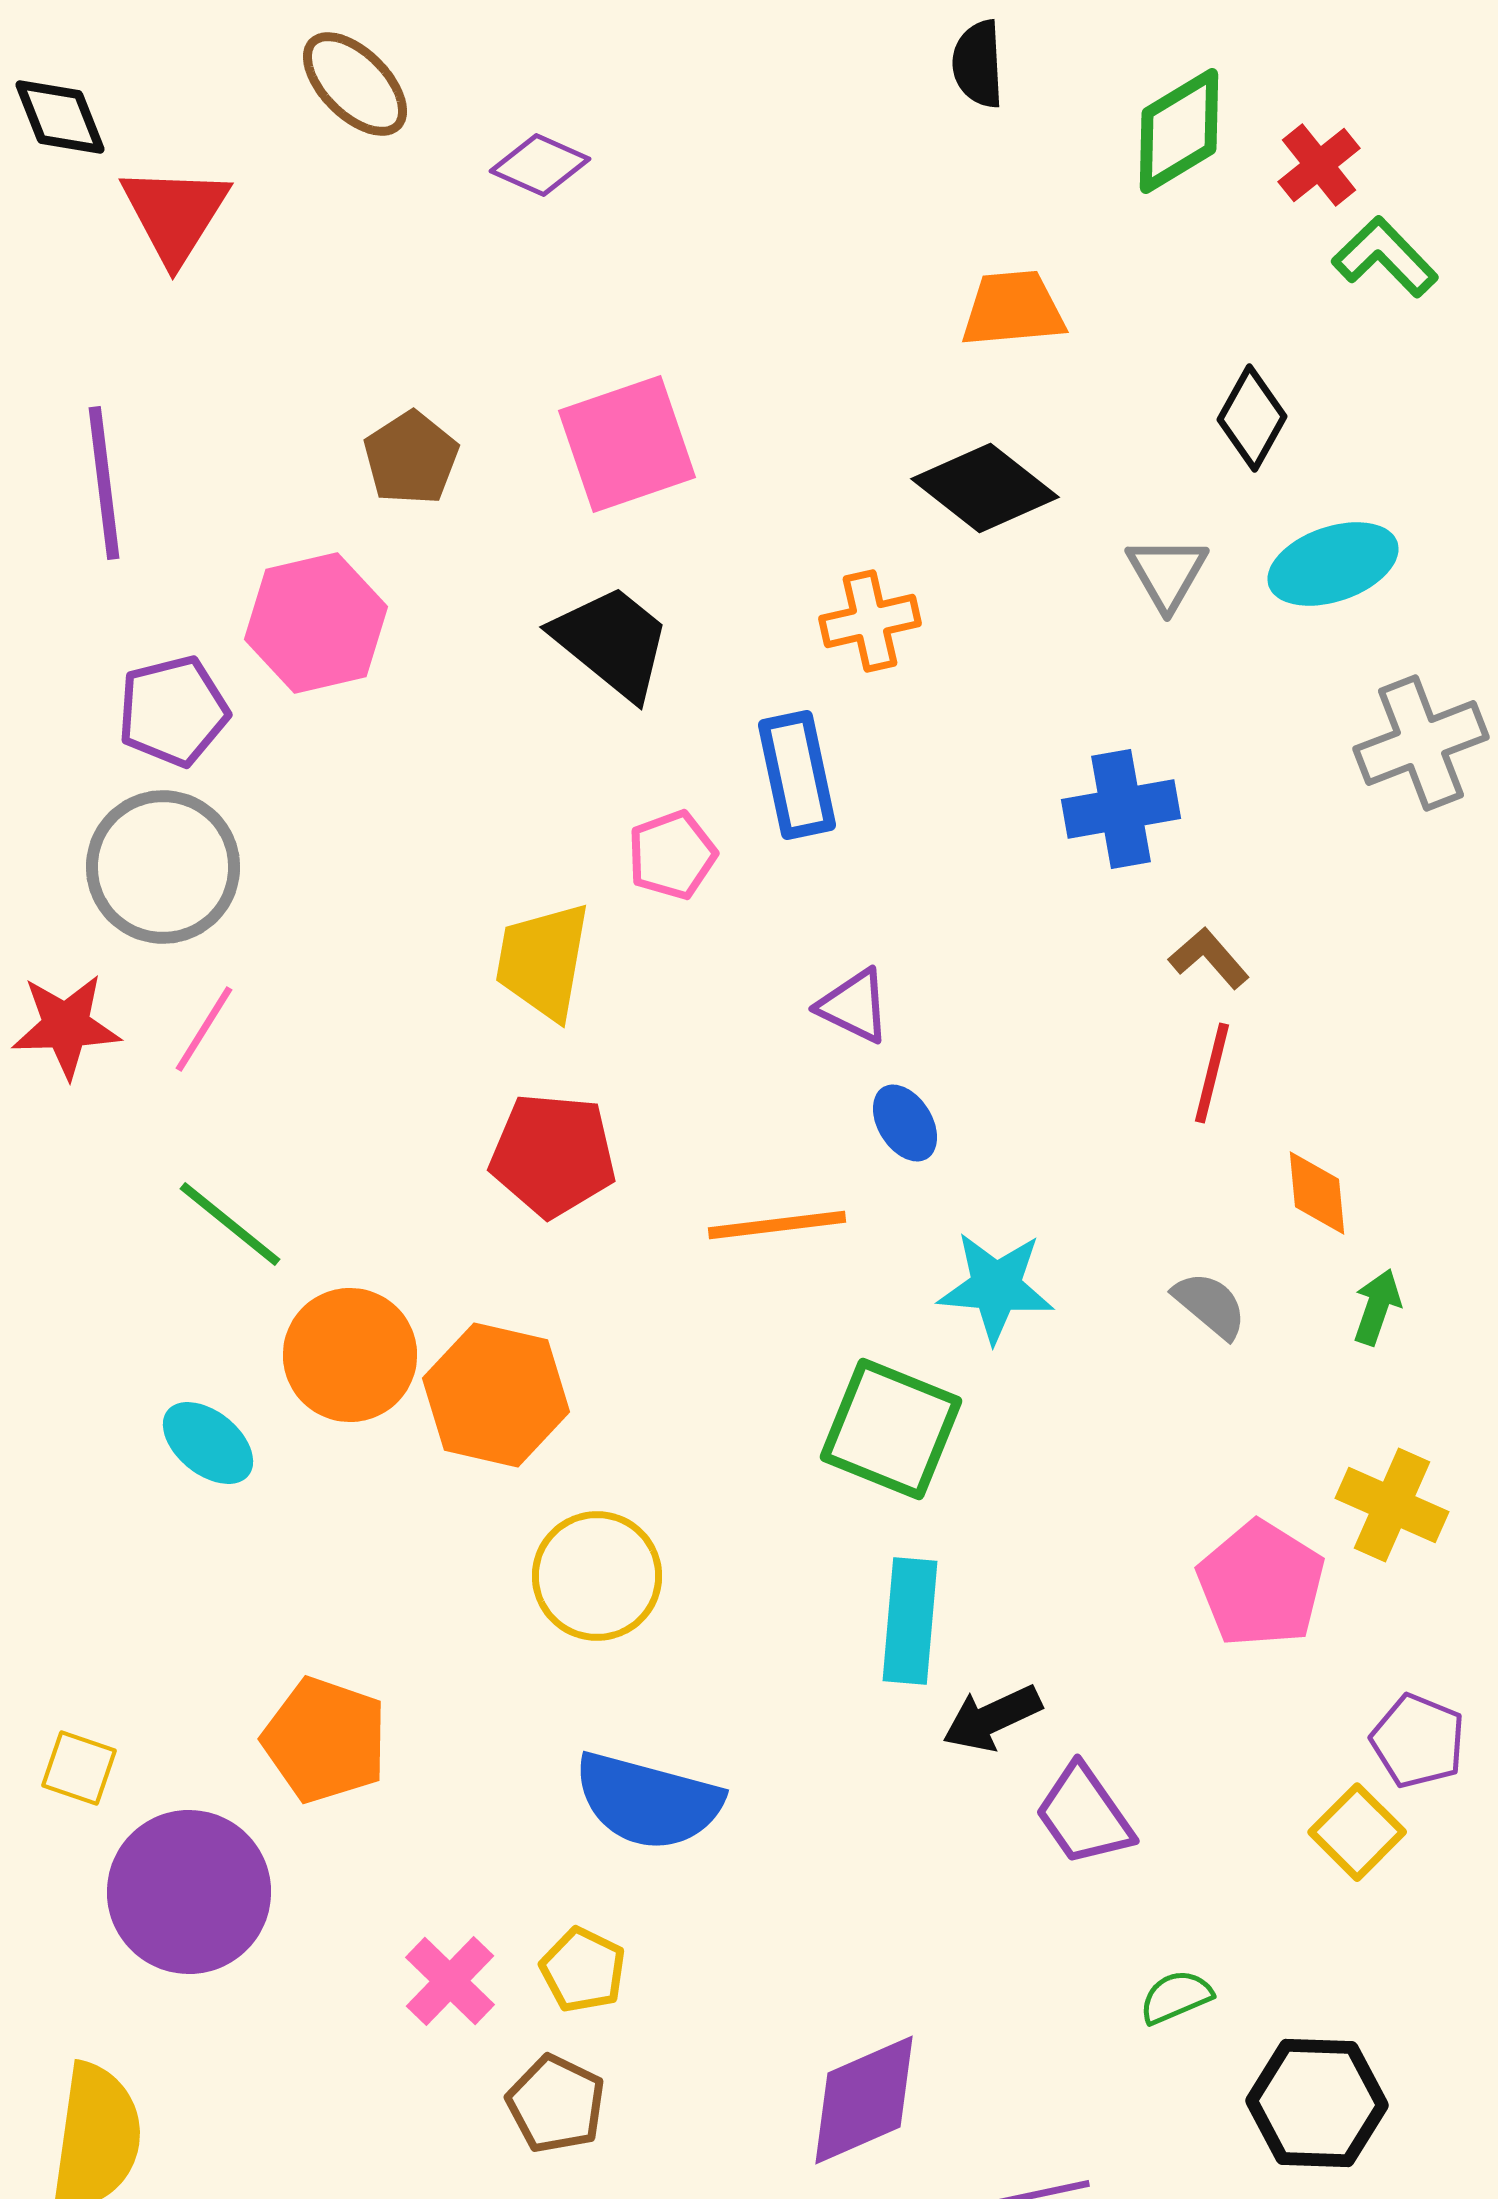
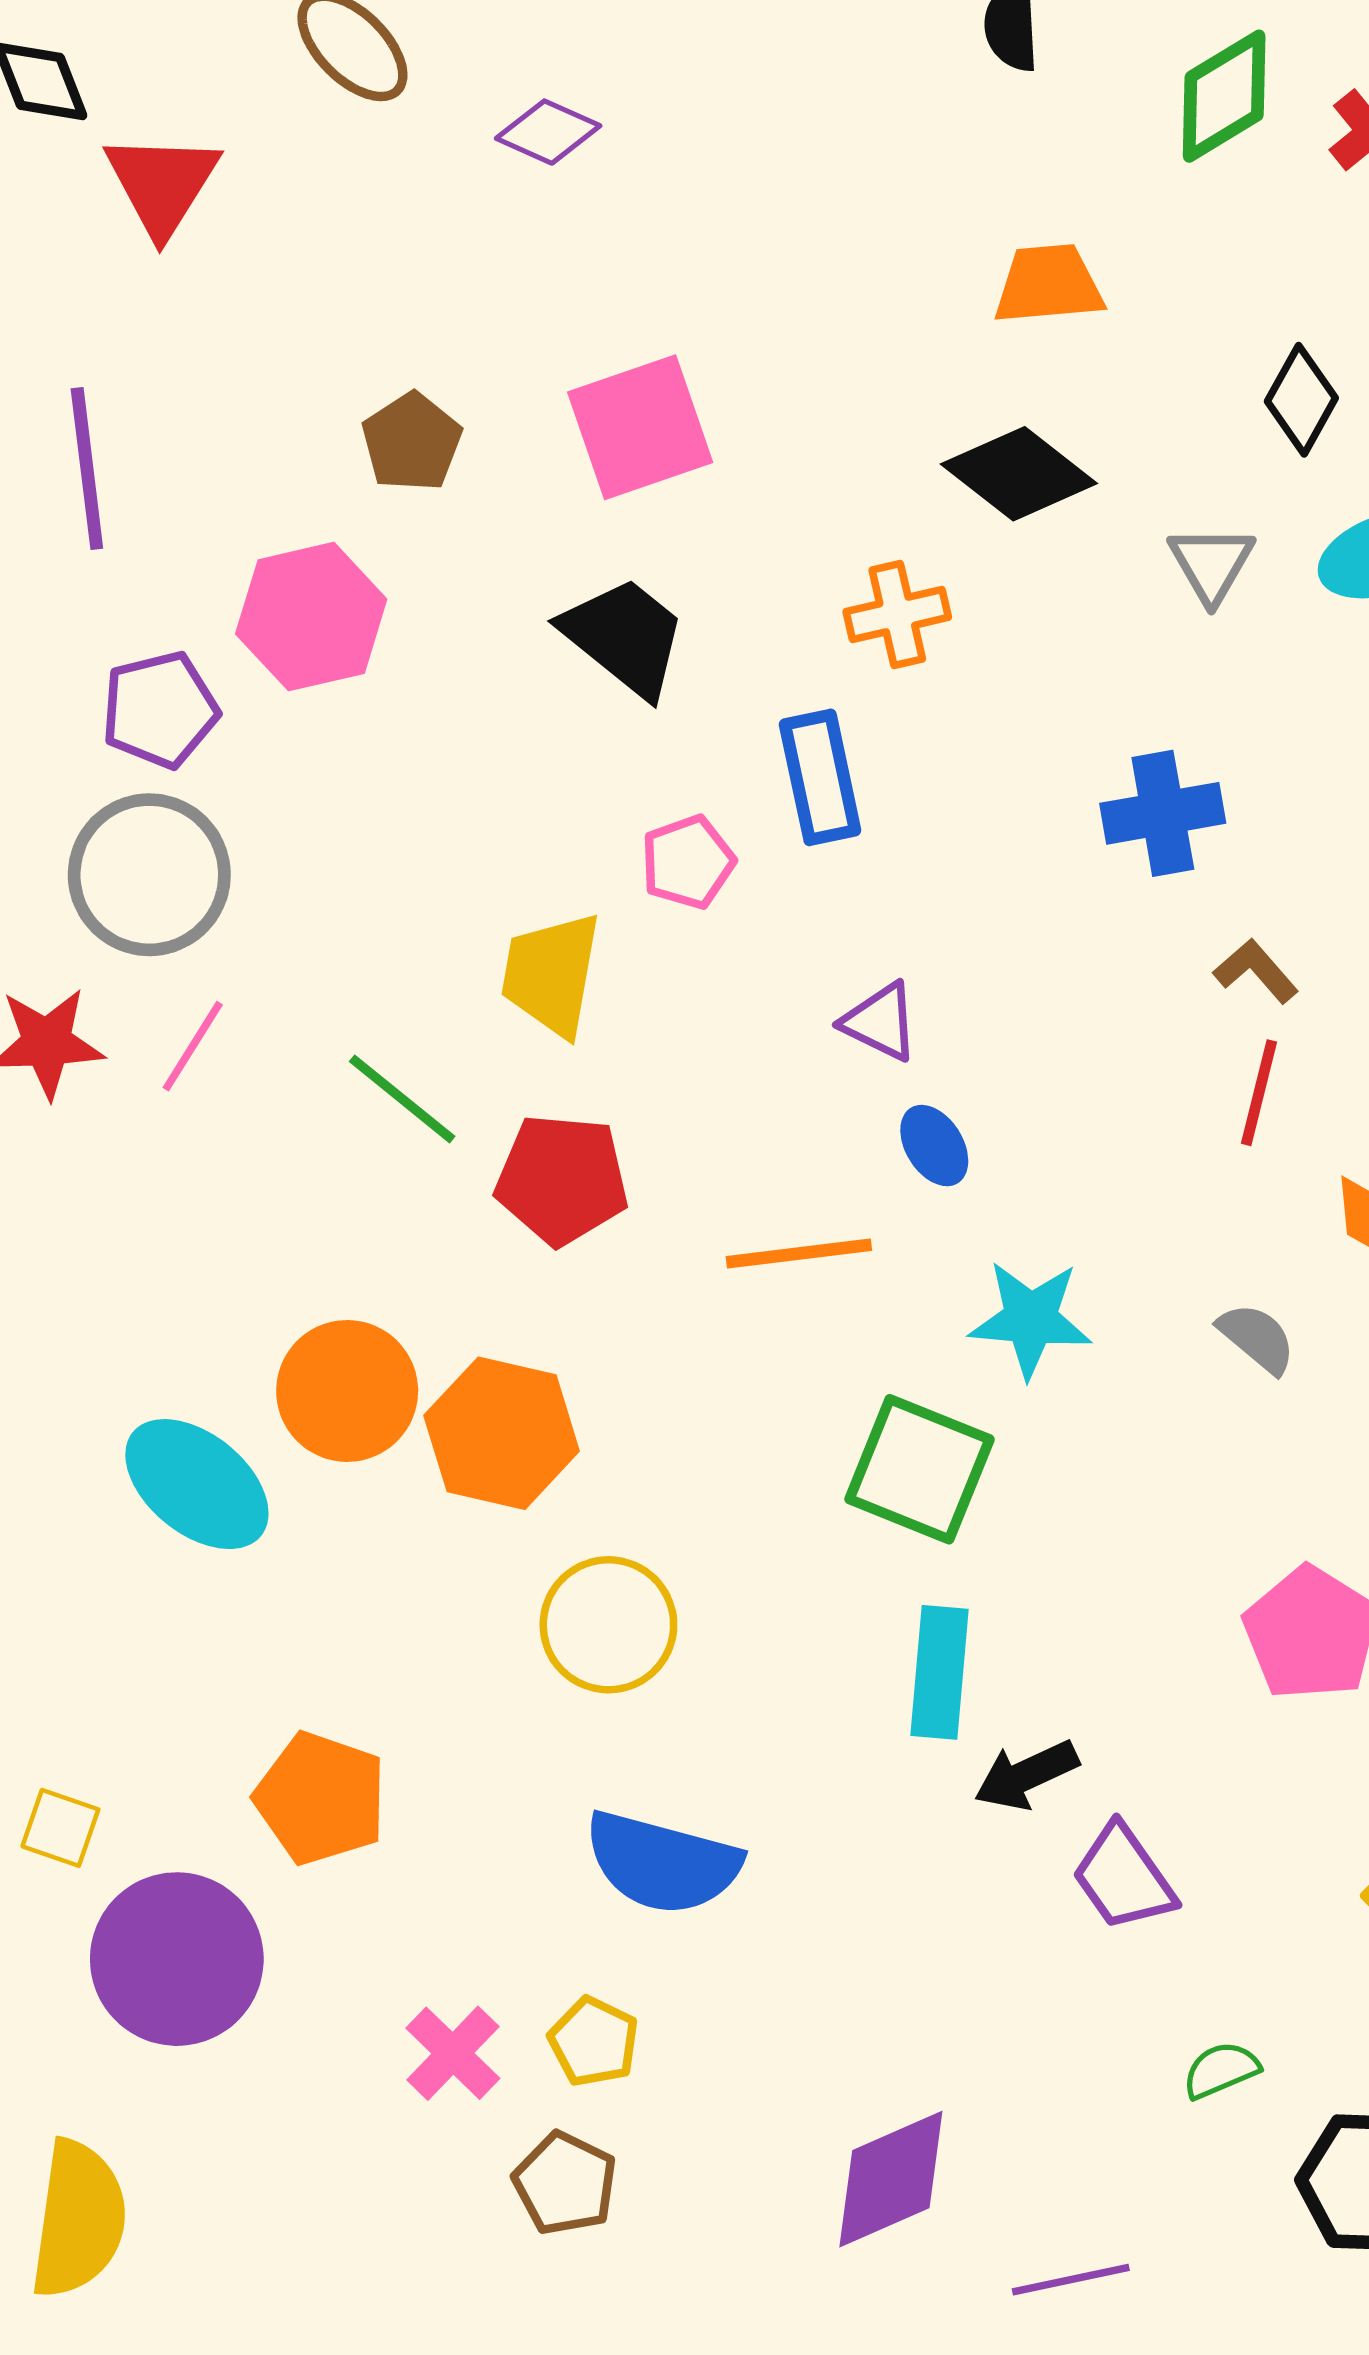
green line: (230, 1224) -> (402, 1099), moved
cyan ellipse: (208, 1443) -> (197, 1484), size x1.5

